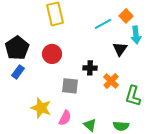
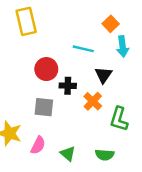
cyan line: (103, 24) -> (83, 49), moved, turned 42
black triangle: (120, 49) -> (103, 75), moved
red circle: (52, 54) -> (46, 69), moved

